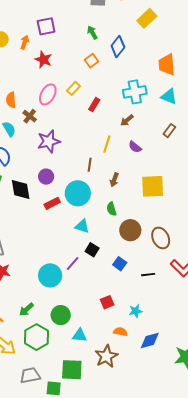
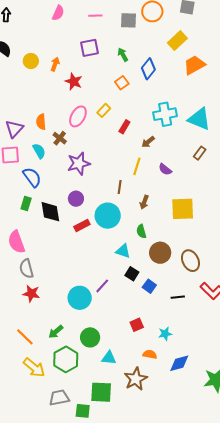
purple square: (46, 26) -> (89, 48), moved
orange trapezoid: (167, 65) -> (194, 65), moved, turned 65
cyan triangle: (169, 97) -> (199, 119), size x1.4
brown arrow: (127, 120) -> (148, 142), moved
cyan triangle: (82, 226) -> (123, 251), moved
black square: (92, 250) -> (132, 274), moved

